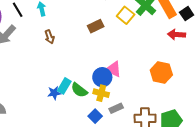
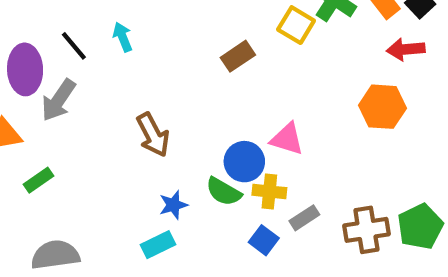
brown arrow: (49, 37) -> (153, 135), moved, size x1.5
orange hexagon: (161, 72) -> (383, 107), moved
blue circle: (102, 77) -> (244, 162), moved
cyan rectangle: (64, 86) -> (158, 245), moved, turned 42

